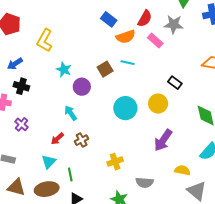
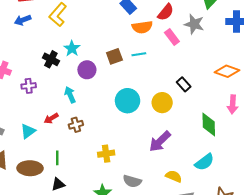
cyan line: (127, 63) -> (139, 54), turned -32
blue arrow: (15, 64) -> (23, 20), moved
black cross: (21, 86) -> (51, 59), moved
purple cross: (22, 124) -> (29, 86), moved, turned 32
cyan triangle: (49, 162) -> (28, 131), moved

